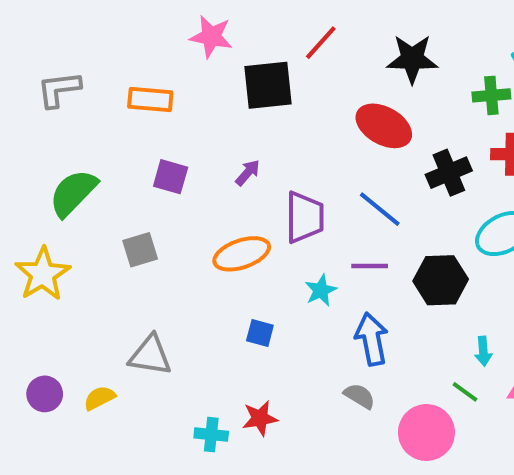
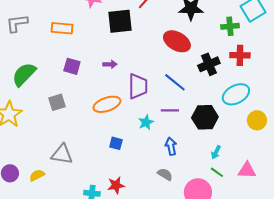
purple arrow: (248, 173) -> (110, 64), turned 48
blue arrow: (372, 339) -> (171, 146), size x0.7
cyan arrow: (483, 351) -> (216, 152), moved, turned 32

